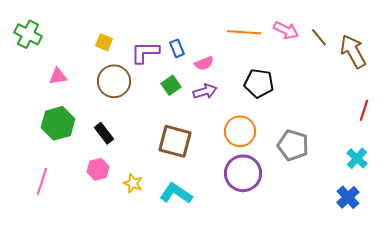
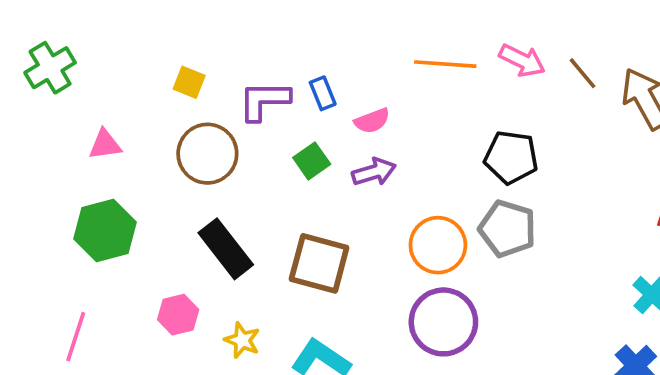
green cross: (28, 34) -> (50, 68), turned 32
black pentagon: (259, 83) -> (511, 157), moved
black rectangle: (104, 133) -> (226, 249), moved, size x1.5
gray pentagon: (293, 145) -> (507, 229), moved

